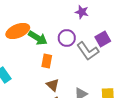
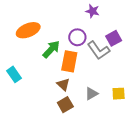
green arrow: (38, 38) -> (51, 49), moved, turned -78
orange rectangle: (47, 61) -> (69, 61), moved, size x1.5

